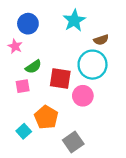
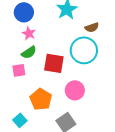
pink star: (15, 46) -> (29, 33), moved
pink circle: (83, 96) -> (75, 90), moved
cyan square: (24, 131) -> (20, 120), moved

